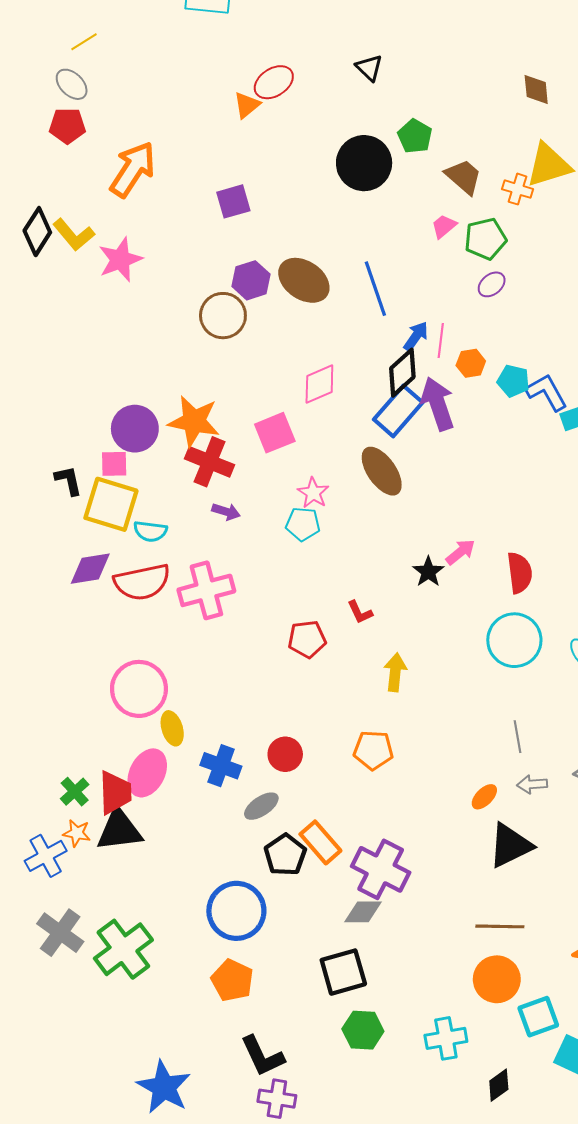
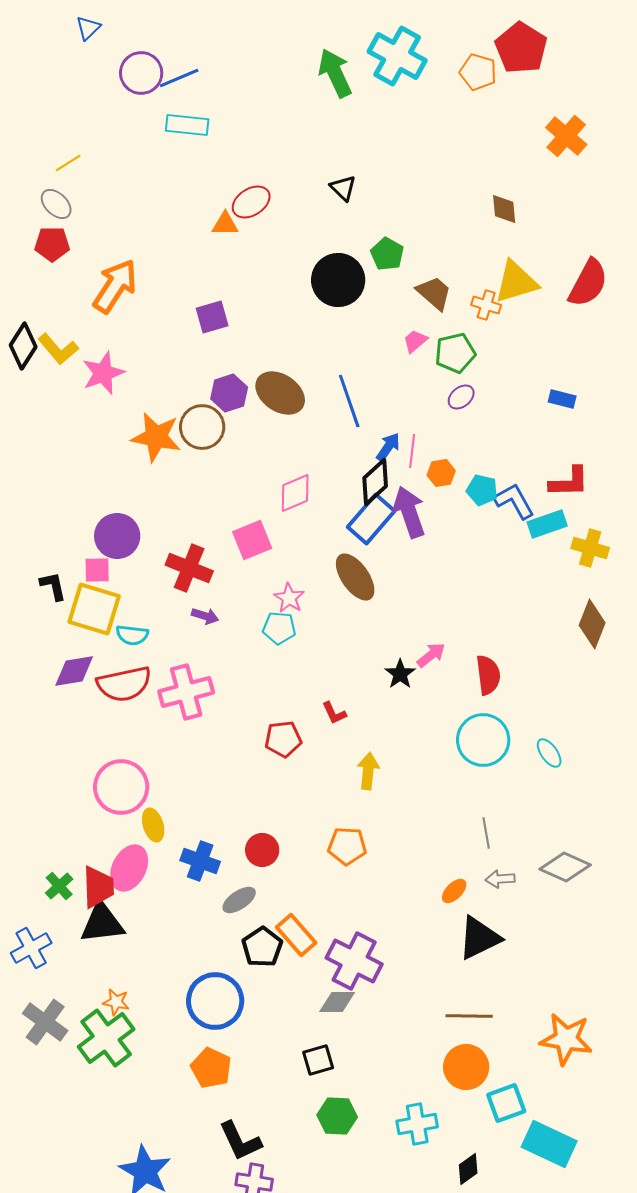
orange triangle: (247, 105) -> (225, 224), turned 40
orange star: (194, 421) -> (156, 437), moved
orange star: (77, 833) -> (116, 1002), moved
black square: (343, 972) -> (318, 1060), size x0.7

